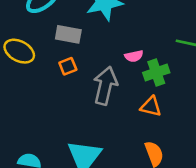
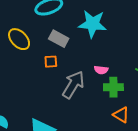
orange triangle: (151, 106) -> (121, 115), moved

